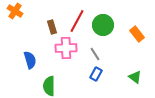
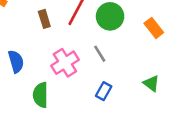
pink cross: (66, 48) -> (65, 63), moved, turned -30
blue rectangle: (96, 74) -> (104, 91), moved

